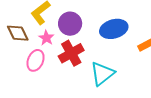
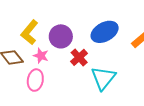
red cross: (71, 53) -> (79, 57), moved, size x0.7

